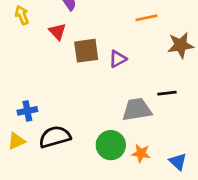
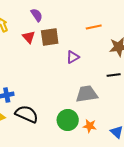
brown square: (86, 51) -> (50, 37), moved
black line: (167, 93) -> (114, 75), moved
black semicircle: (55, 137) -> (27, 114), turned 40

